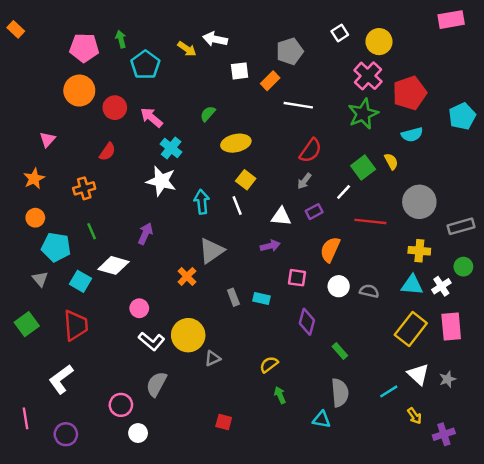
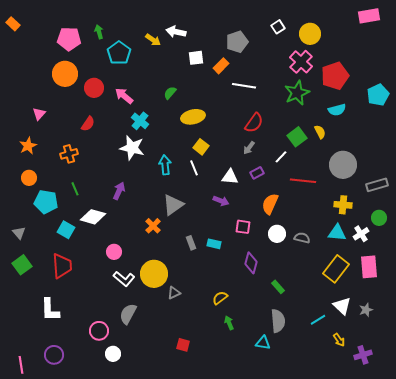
purple arrow: (270, 246) -> (221, 201), turned 35
gray triangle: (40, 279) -> (19, 233), moved
white L-shape: (61, 379) -> (50, 310), turned -55
pink line: (25, 418) -> (21, 365), moved

